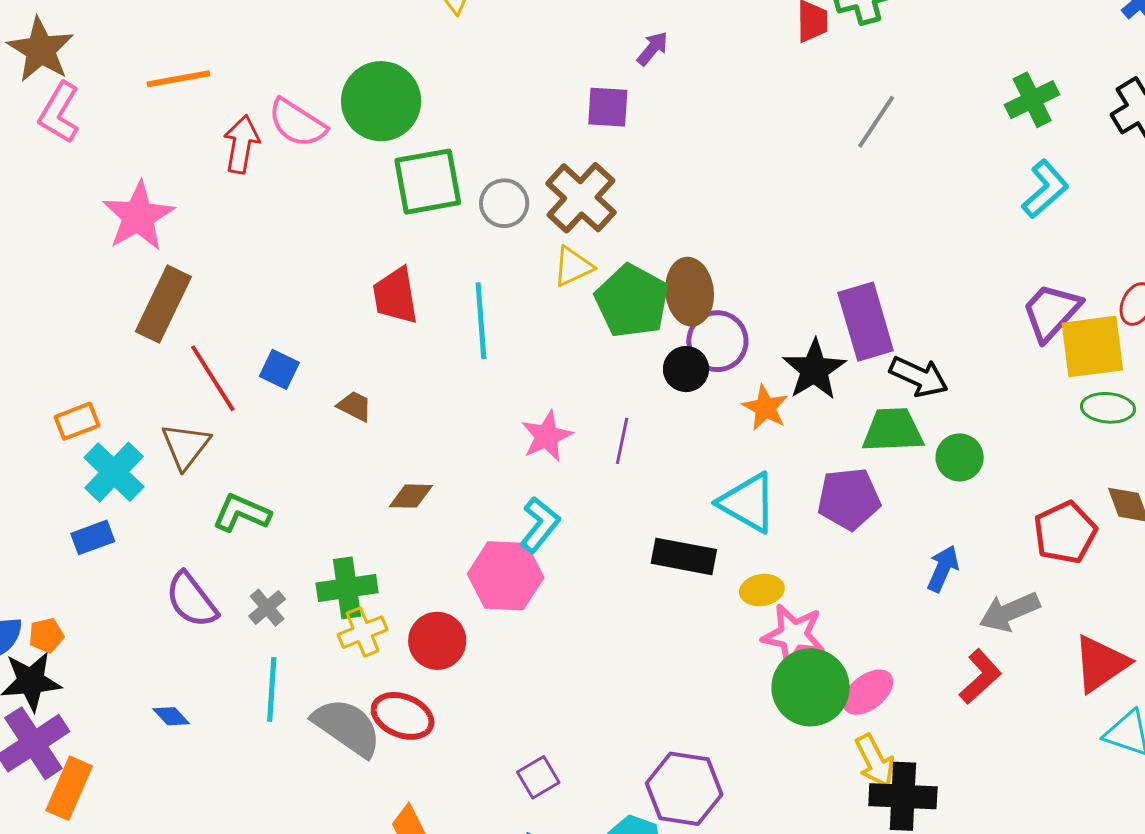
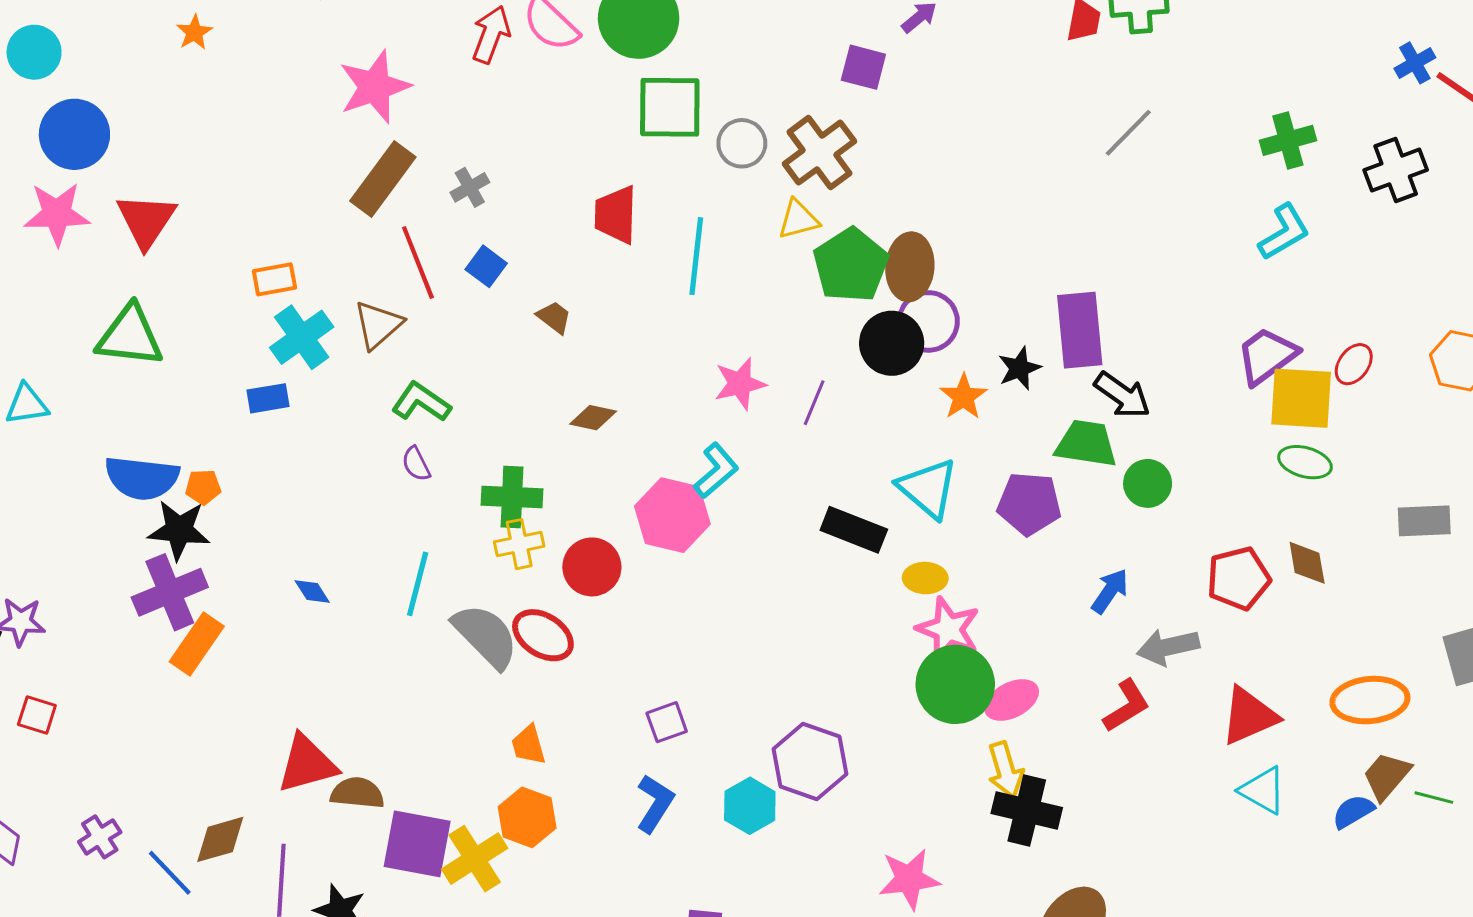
black circle: (686, 369) -> (892, 343), size x1.4
black star: (814, 370) -> (1019, 368), size x0.7
purple semicircle: (191, 600) -> (416, 464), moved, size x0.6
gray cross: (267, 608) -> (470, 187), moved

